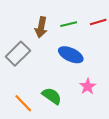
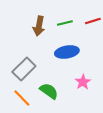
gray rectangle: (18, 54) -> (24, 69), moved
blue ellipse: (71, 55) -> (67, 52), turned -35

